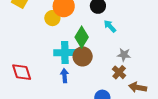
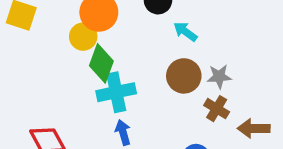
green diamond: (82, 37) -> (101, 63), moved
brown circle: (83, 56) -> (184, 76), moved

